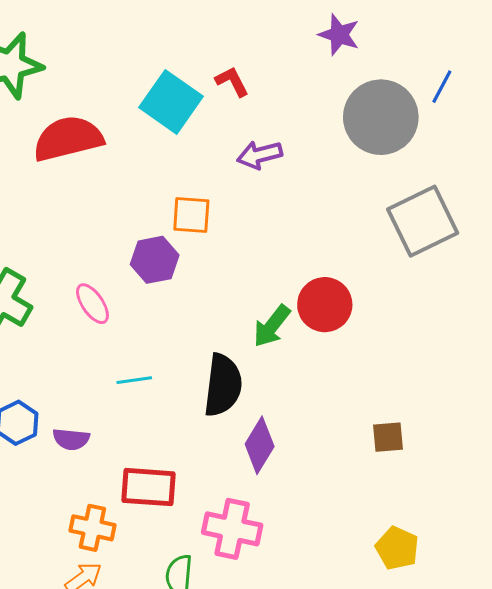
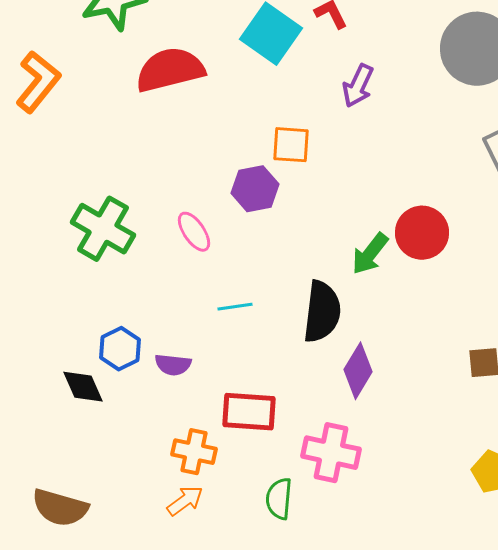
purple arrow: (260, 155) -> (358, 86), turned -51

